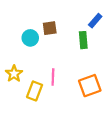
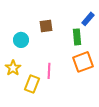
cyan circle: (30, 38) -> (21, 40), moved
orange square: (90, 86) -> (83, 62), moved

